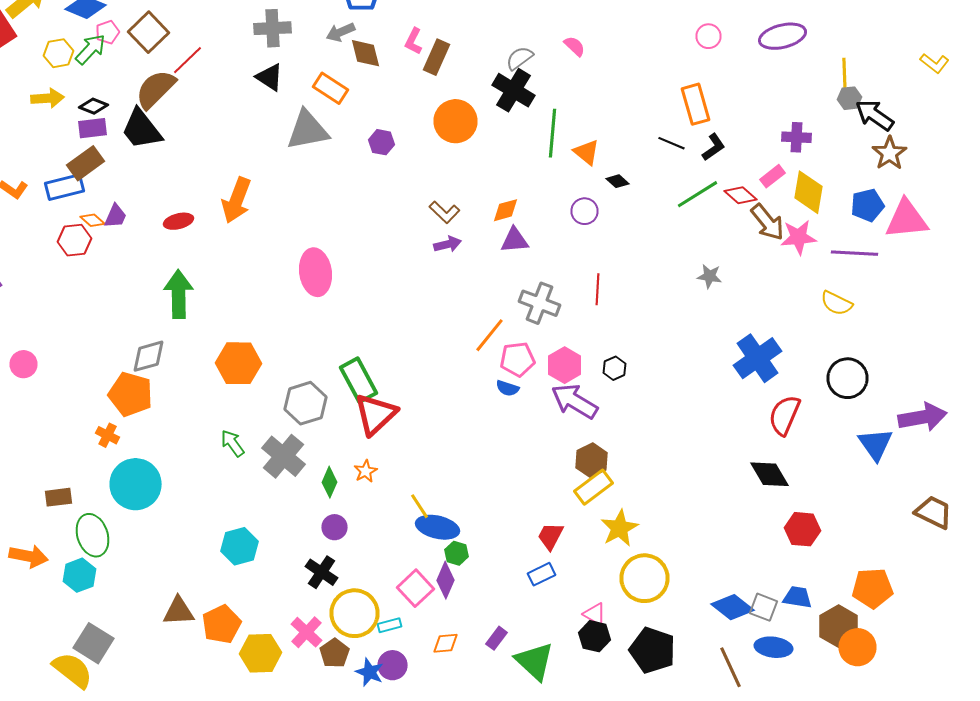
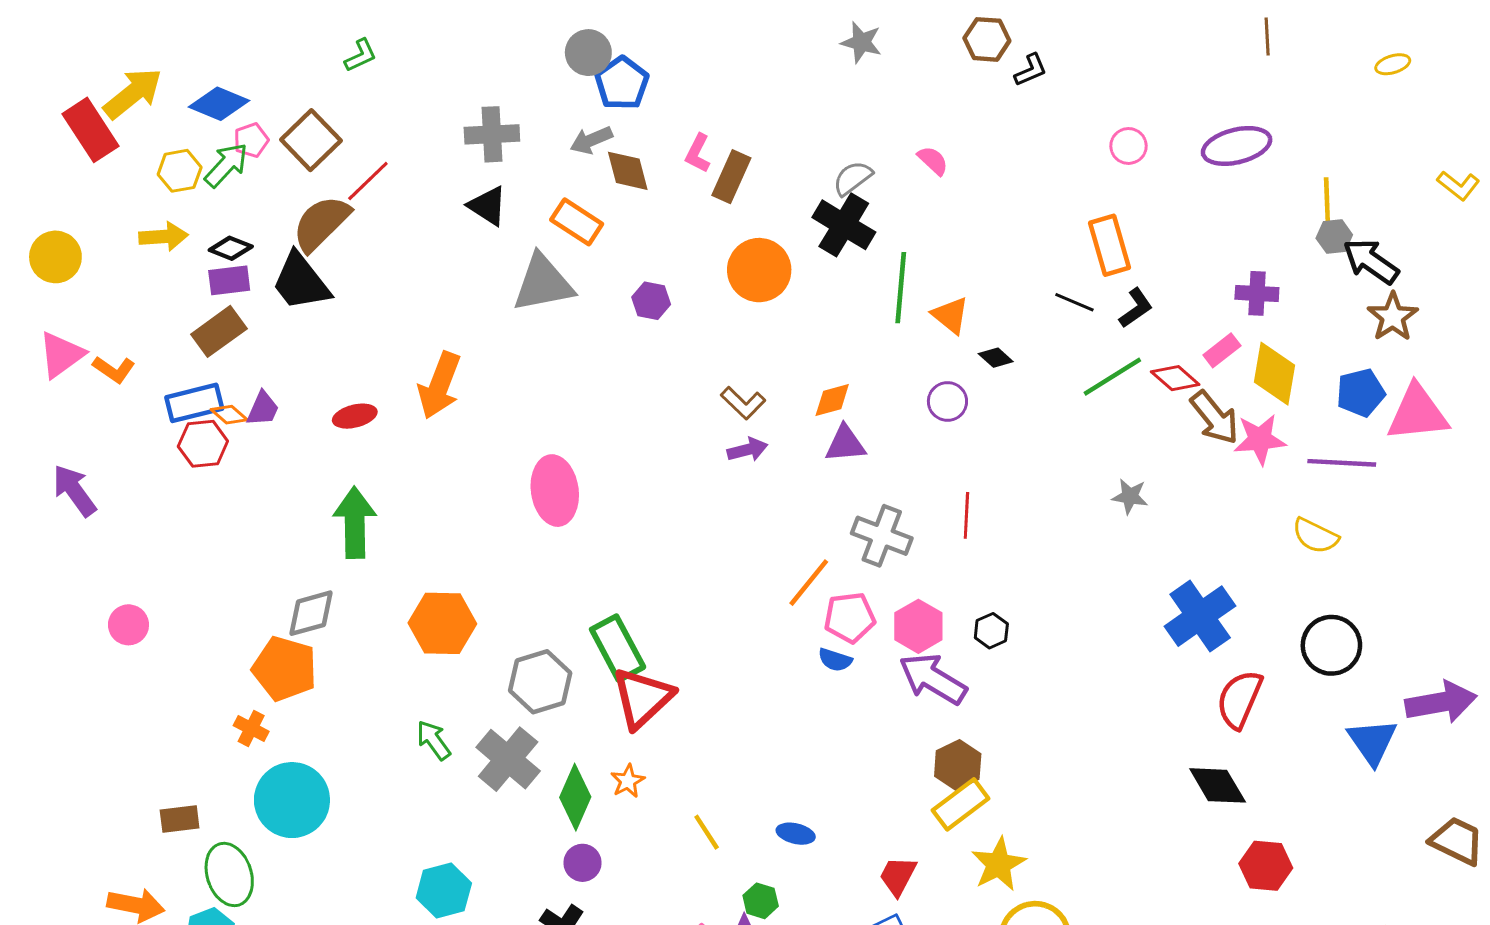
blue rectangle: (64, 187) -> (194, 403), moved
green diamond: (330, 482) -> (575, 797), size x1.4
blue ellipse: (438, 527) -> (796, 834), moved, size x0.6

